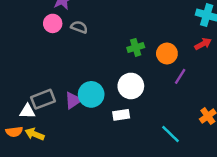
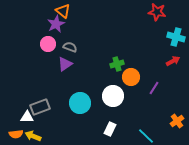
orange circle: (167, 54) -> (131, 77), moved
purple triangle: (73, 100) -> (65, 64), moved
white rectangle: (121, 115) -> (110, 129), moved, turned -56

